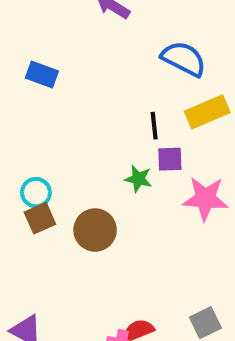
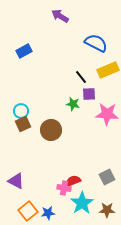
blue rectangle: (42, 74) -> (24, 51), turned -49
black line: (154, 126) -> (81, 77), turned -32

